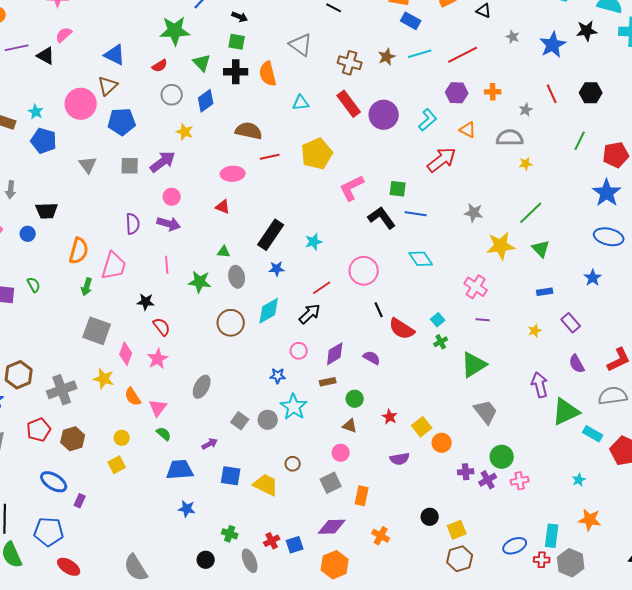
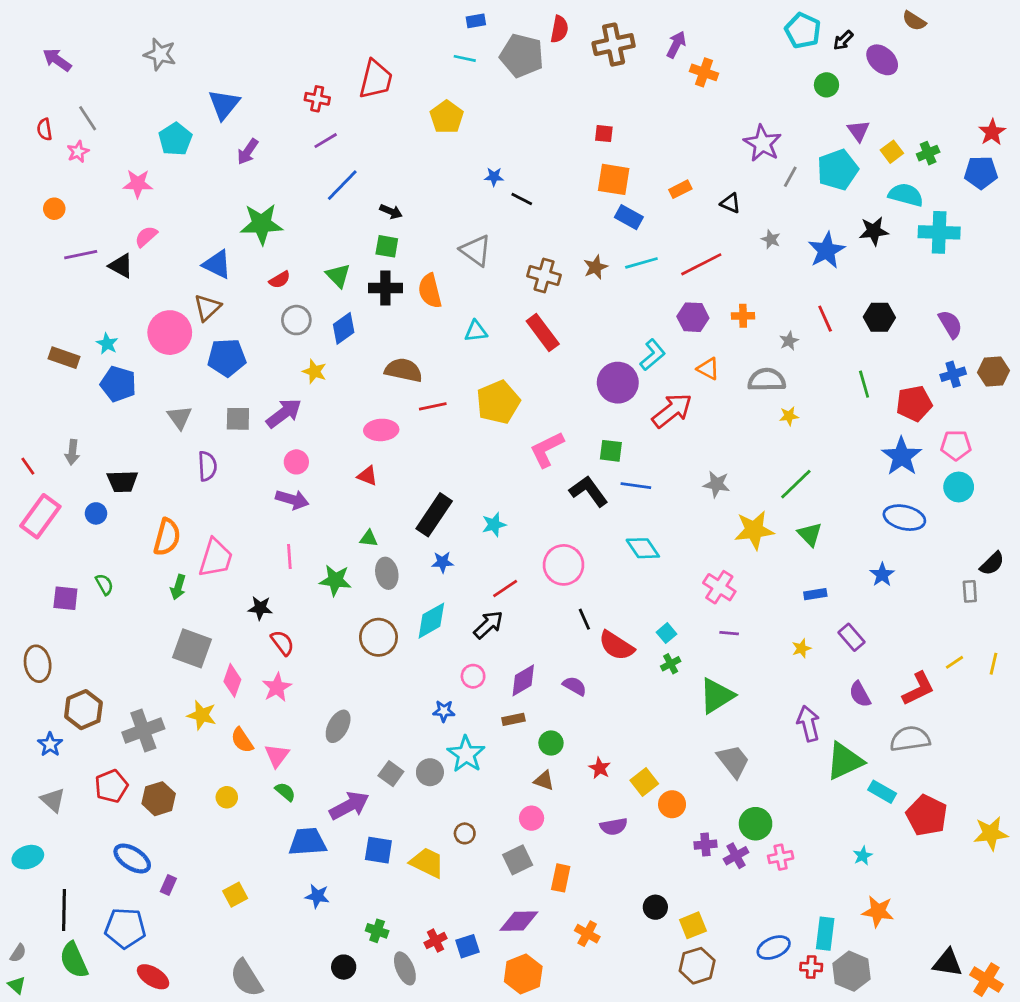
green star: (175, 31) -> (262, 224), moved
purple circle: (384, 115) -> (618, 383), moved
green line: (580, 141) -> (864, 384), turned -42
purple semicircle: (133, 224) -> (207, 466), moved
purple arrow: (210, 444) -> (349, 806), size x1.8
yellow square: (117, 465) -> (235, 895), moved

